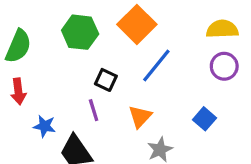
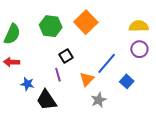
blue line: (156, 66) -> (107, 63), moved
black square: (106, 80) -> (66, 56), turned 32
red arrow: (18, 91) -> (12, 62), turned 98

